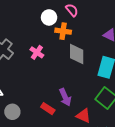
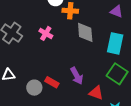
red rectangle: (48, 109) -> (52, 82), moved
gray circle: (12, 112) -> (34, 88), moved

